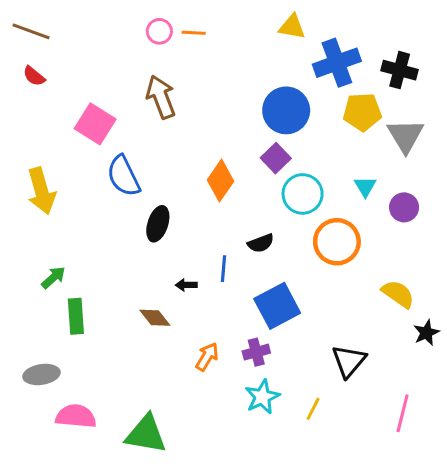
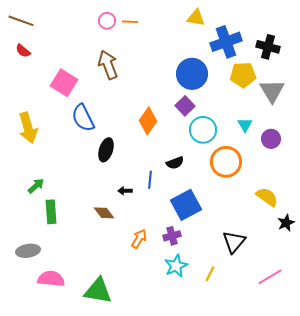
pink line: (403, 413) -> (270, 277), turned 45

